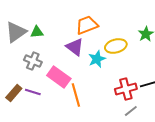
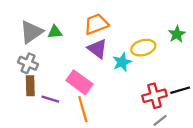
orange trapezoid: (87, 25) -> (96, 24), moved
gray cross: (33, 61) -> (28, 63), moved
brown rectangle: (14, 93) -> (30, 86), moved, turned -42
orange line: (76, 95) -> (83, 109), moved

